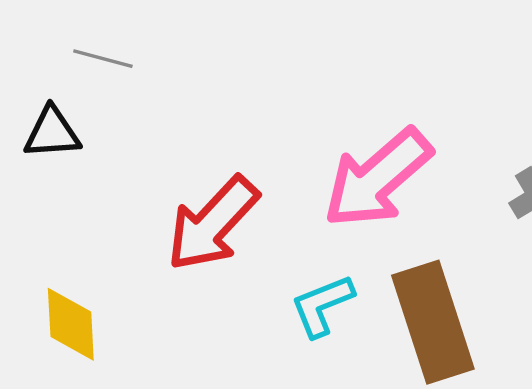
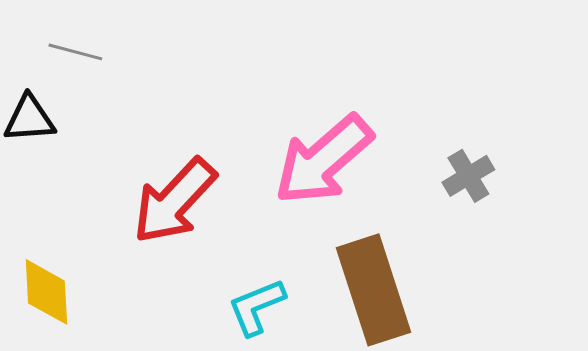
cyan L-shape: (322, 306) -> (256, 307), moved

